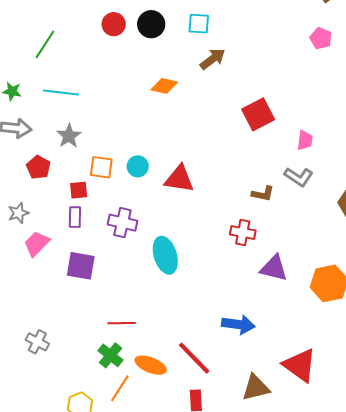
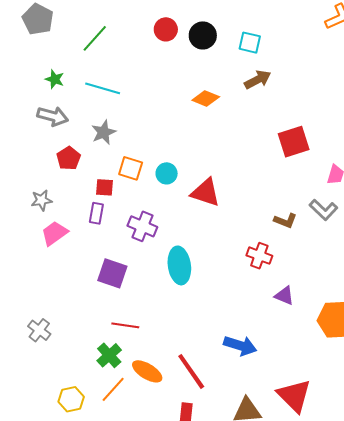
purple square: (81, 266) -> (112, 273), moved
purple triangle: (274, 268) -> (284, 296), size x0.7

